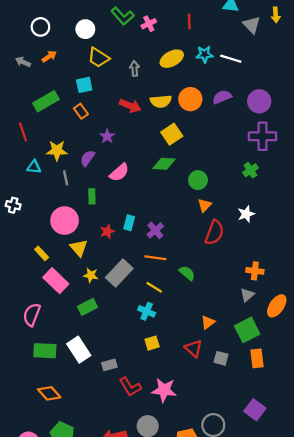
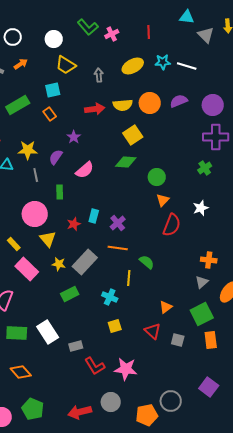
red arrow: (130, 106) -> (95, 109), turned -30
yellow line: (154, 287) -> (129, 278), moved, turned 63
green rectangle: (88, 307) -> (70, 294), moved

